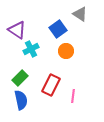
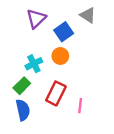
purple triangle: (17, 30) -> (36, 19), moved, turned 42
cyan cross: (31, 49) -> (34, 64), moved
orange circle: (66, 51) -> (60, 56), moved

